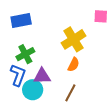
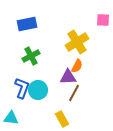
blue L-shape: (18, 75) -> (22, 88), moved
purple triangle: (42, 76) -> (68, 77), moved

